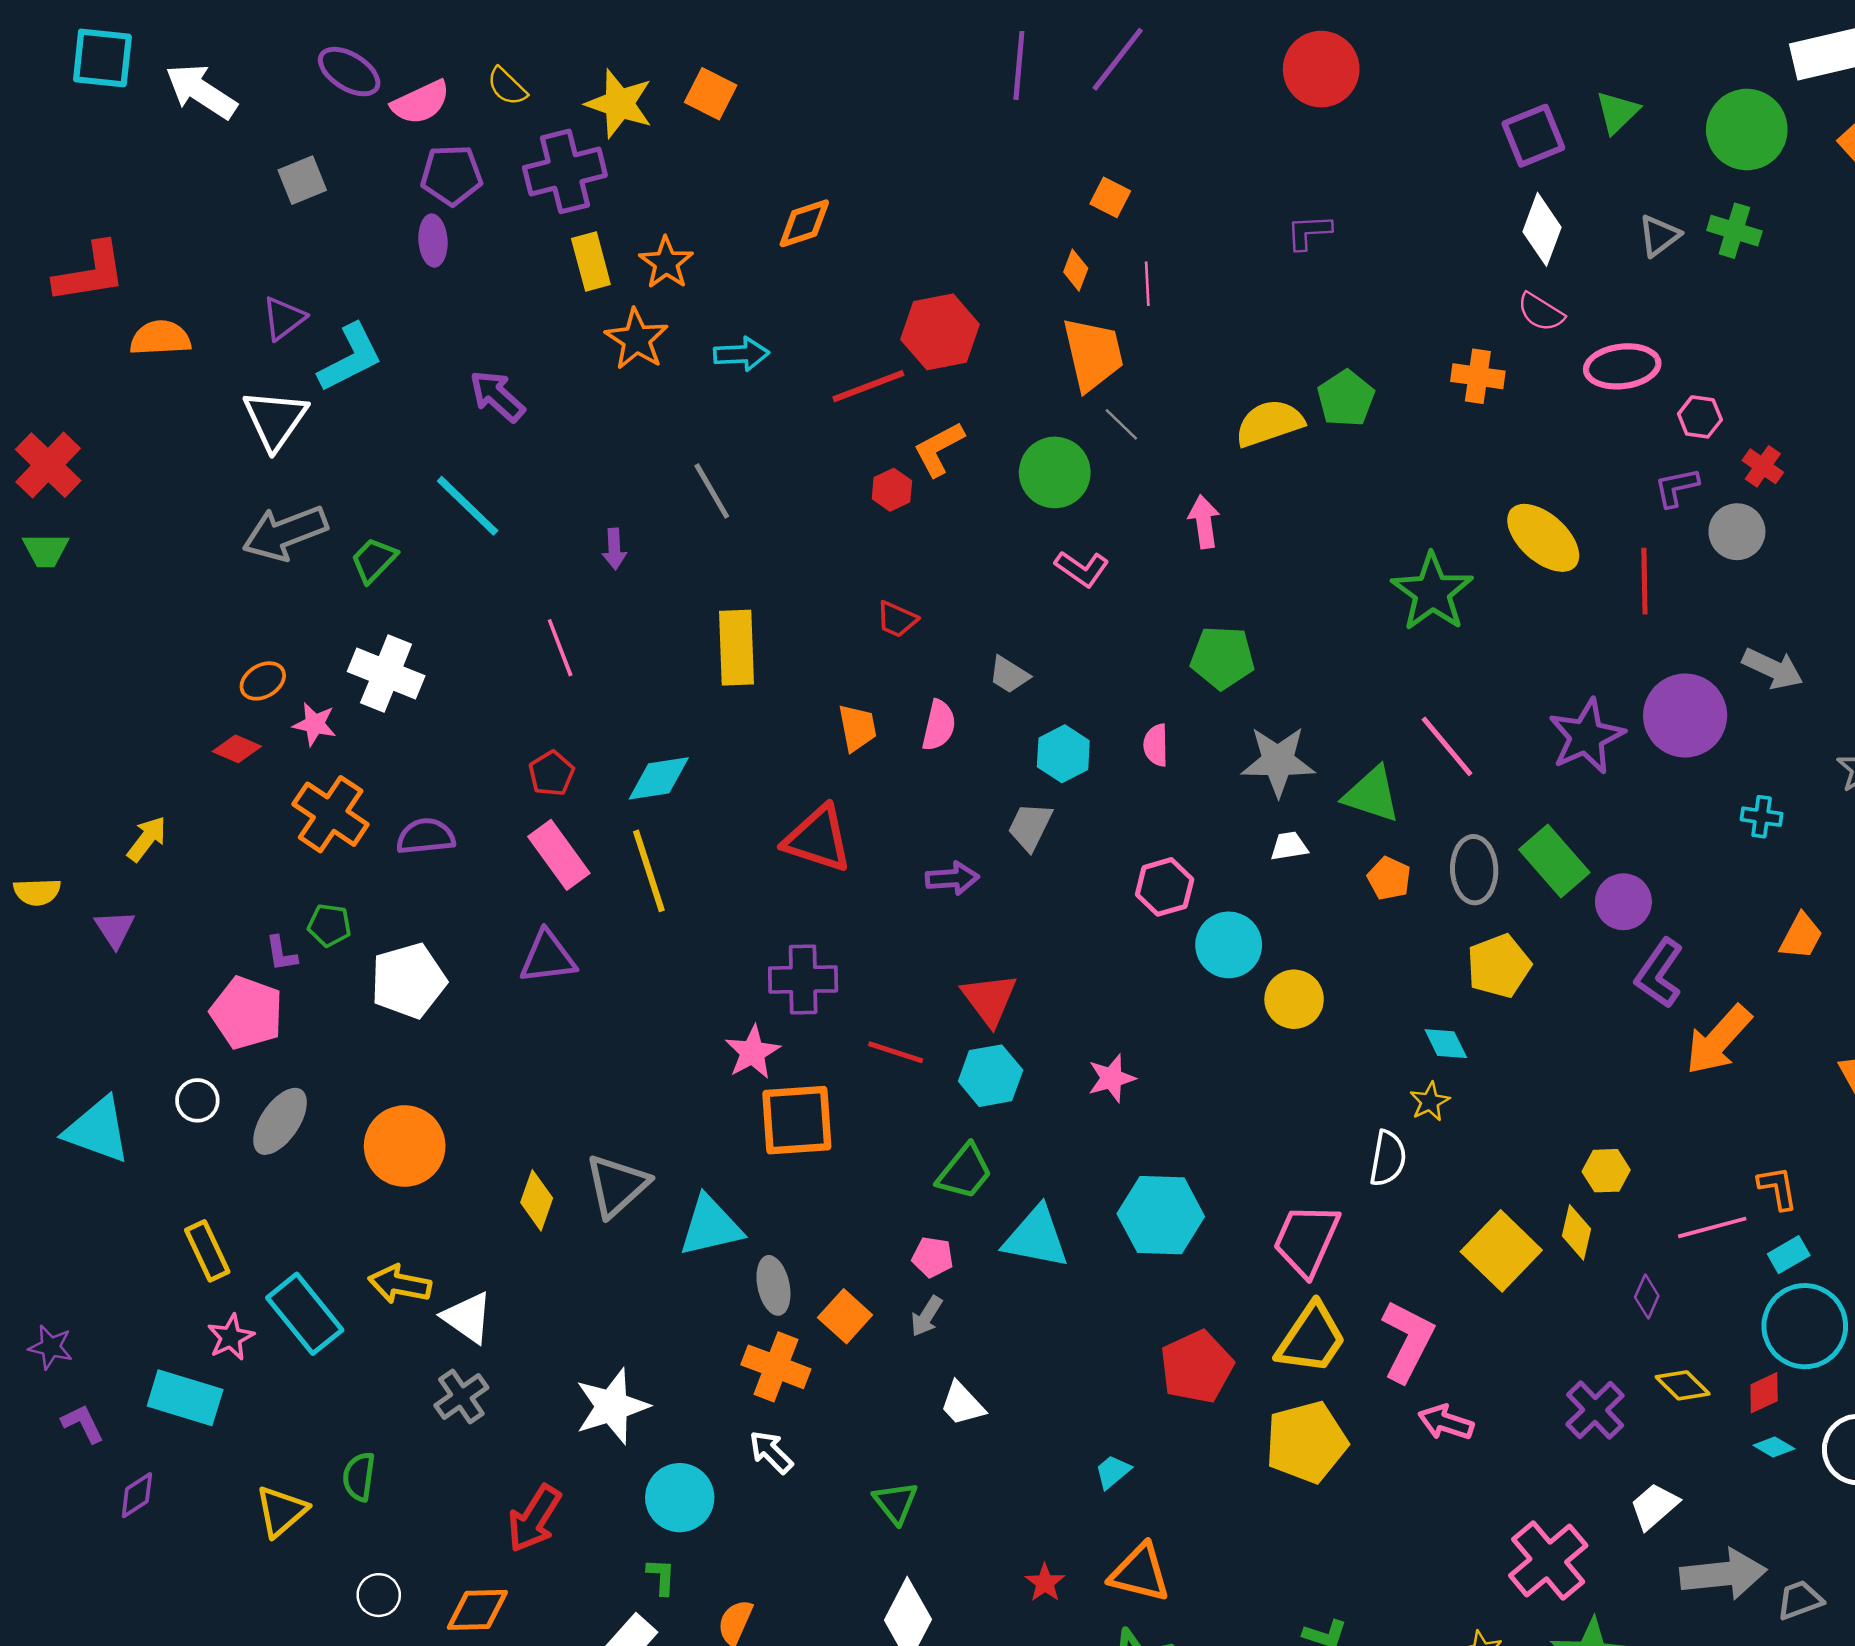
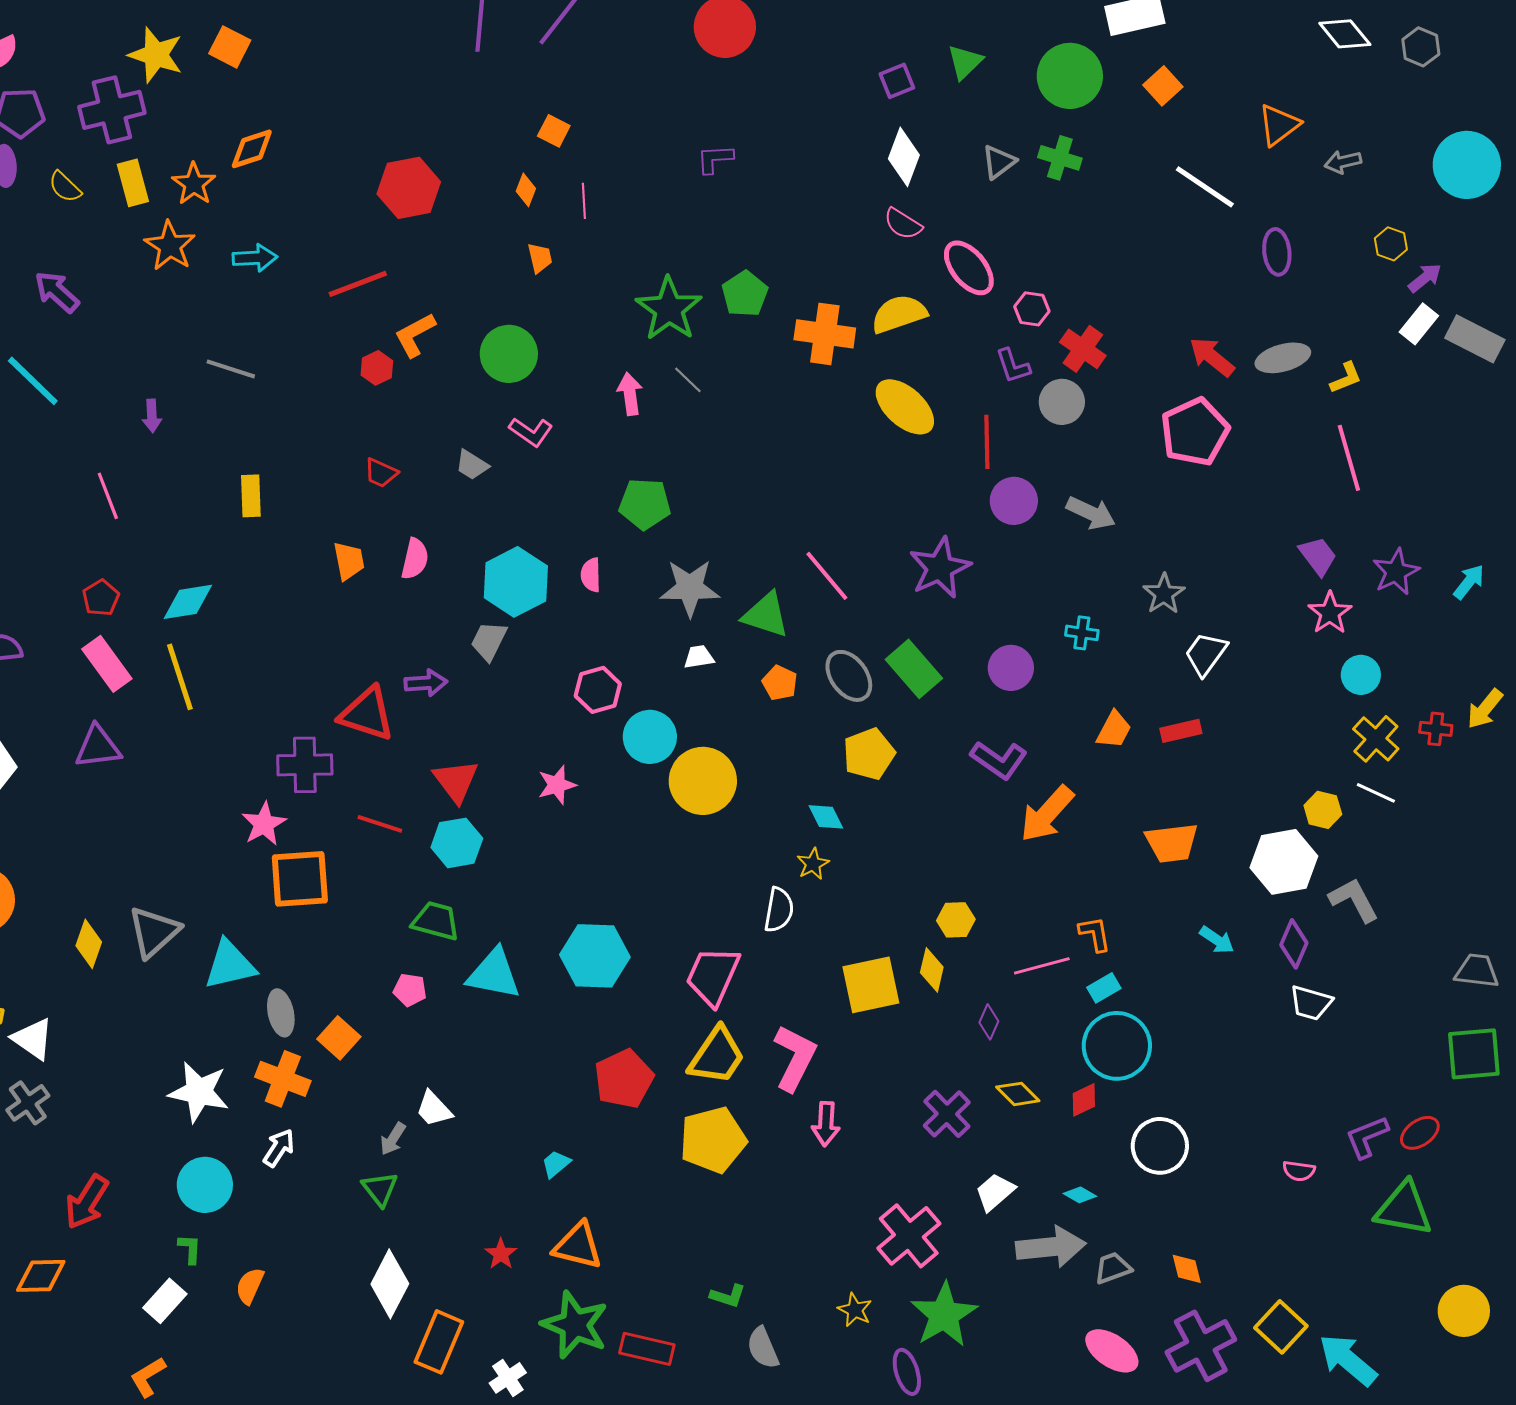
yellow semicircle: (507, 86) -> (65, 187), moved
purple square: (1533, 136) -> (897, 81), size x0.7
orange diamond: (804, 223) -> (252, 149), moved
red hexagon: (940, 332) -> (409, 188), moved
orange trapezoid: (1093, 354) -> (540, 258), size x0.5
pink ellipse: (1622, 366) -> (969, 268), turned 58
orange cross: (1478, 376) -> (825, 334), moved, size x1.4
yellow semicircle: (1269, 423) -> (899, 314), moved
gray line: (1121, 424) -> (688, 380), moved
red cross: (1763, 466) -> (1083, 349), size x1.4
purple L-shape: (1676, 487) -> (1013, 366), turned -96
gray line: (712, 491) -> (231, 369), turned -42
green star: (1432, 592) -> (669, 309), moved
yellow rectangle: (736, 648) -> (251, 496), size x0.7
gray trapezoid: (1009, 675) -> (472, 465), moved
purple circle: (1685, 715) -> (1014, 501), moved, size x0.7
cyan hexagon: (1063, 754) -> (516, 582), size x1.5
red triangle: (818, 839) -> (367, 714), moved
gray ellipse: (1474, 870) -> (849, 676), turned -34
purple circle: (1623, 902) -> (1011, 668), moved
purple L-shape: (1659, 973) -> (999, 760), turned -90
yellow circle: (1294, 999) -> (703, 781), size x1.4
pink star: (1111, 1078) -> (557, 785), moved
green trapezoid: (965, 1172) -> (436, 921), turned -114
yellow square: (1501, 1251) -> (871, 985), turned 34
gray arrow: (926, 1316) -> (393, 1139), moved
white star: (612, 1406) -> (199, 1092), moved, turned 30
pink arrow: (1446, 1422) -> (826, 1124), turned -105
cyan diamond: (1774, 1447) -> (1080, 1195), moved
white arrow: (771, 1452) -> (279, 1148), turned 78

